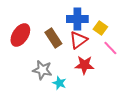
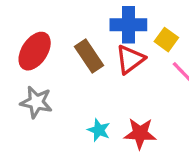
red star: (84, 65) -> (140, 133), moved
gray star: (42, 70) -> (36, 102), moved

